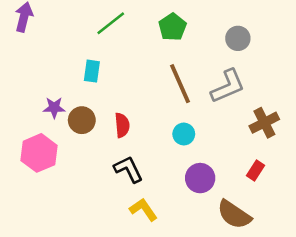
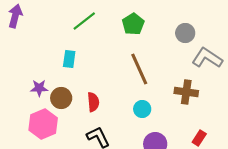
gray L-shape: (228, 86) -> (207, 58), moved, turned -124
brown cross: (264, 123) -> (186, 92), moved, turned 35
pink hexagon: (39, 153) -> (43, 124), moved

